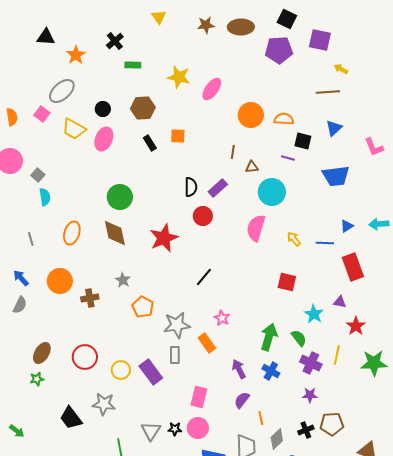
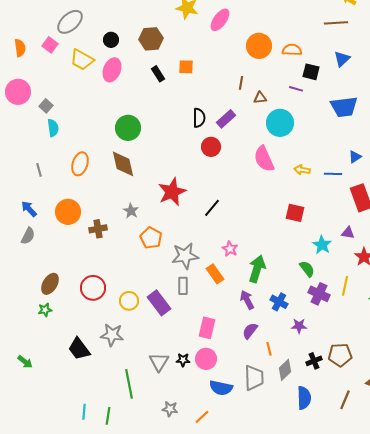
pink semicircle: (256, 228) -> (264, 159), turned -40
red star: (164, 238) -> (172, 192), moved
yellow arrow: (294, 239) -> (302, 170), turned -42
green arrow: (269, 337) -> (257, 269), moved
purple star: (310, 395) -> (299, 326), moved

